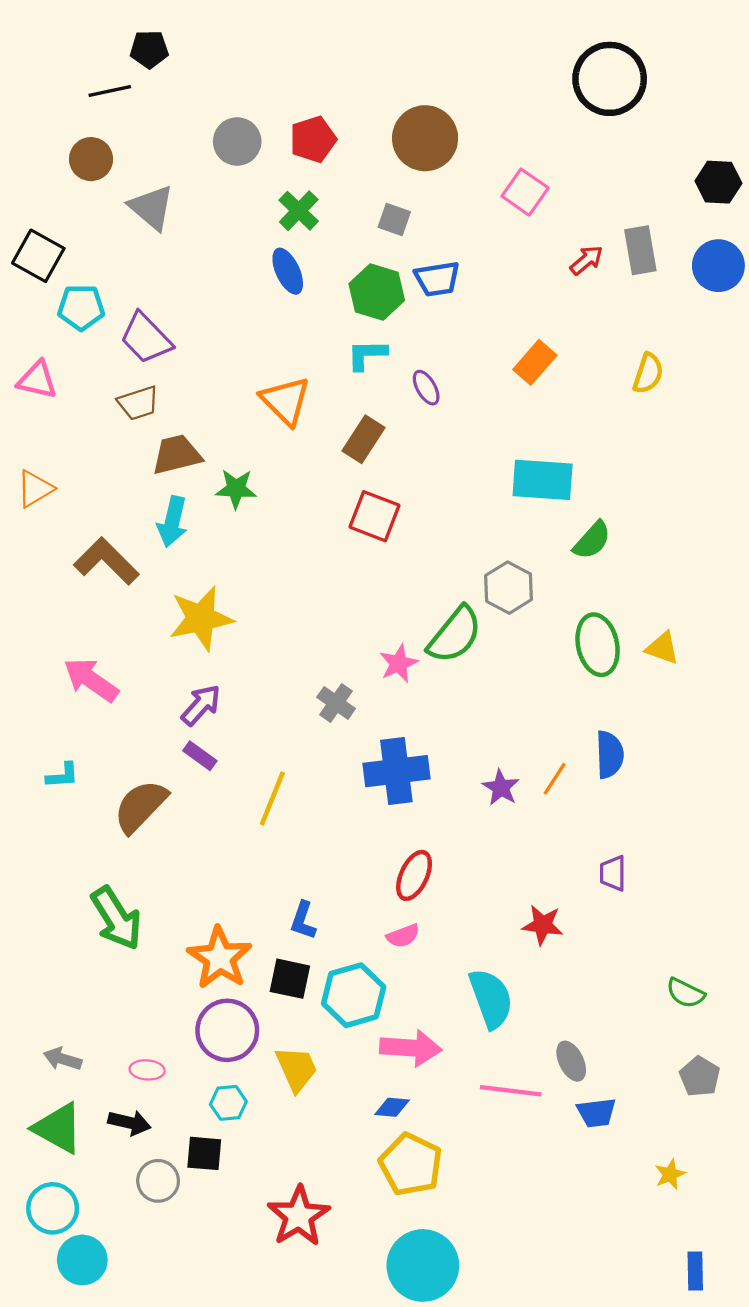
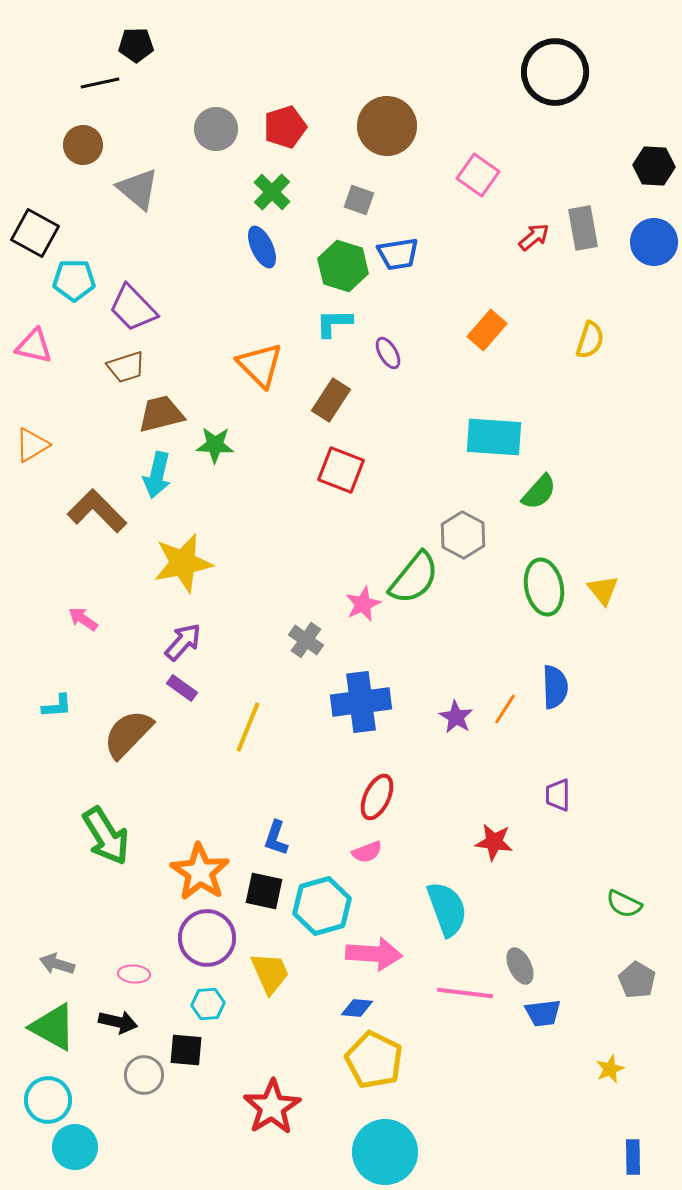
yellow triangle: (662, 648) -> (603, 590), turned 32
pink arrow: (91, 680) -> (83, 619), size x0.6

